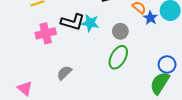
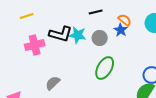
blue star: (150, 18) -> (121, 30), moved
gray circle: (120, 31) -> (100, 38), moved

